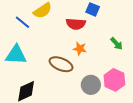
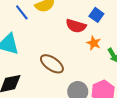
orange star: (80, 49) -> (94, 43), moved

